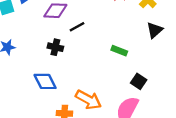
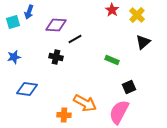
blue diamond: (45, 81) -> (27, 89), moved, turned -55
black square: (139, 81) -> (129, 87), turned 32

